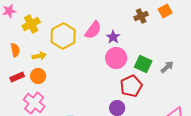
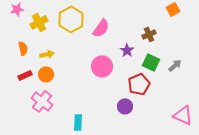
brown cross: (141, 16) -> (149, 34), moved
yellow hexagon: (63, 36) -> (71, 19), moved
purple star: (113, 37) -> (127, 50), moved
pink circle: (116, 58) -> (102, 66), moved

